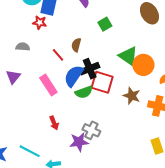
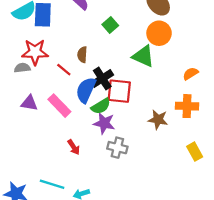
red star: (40, 23) -> (35, 52), moved, size x1.6
orange circle: (143, 65) -> (159, 33), moved
purple triangle: (13, 77) -> (29, 103), moved, turned -49
brown star: (132, 96) -> (158, 120), moved
purple star: (79, 142) -> (104, 123), moved, turned 30

